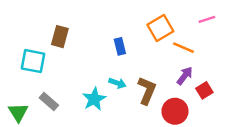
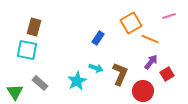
brown rectangle: (60, 37) -> (34, 27), moved
blue rectangle: (120, 46) -> (98, 38), turned 48

